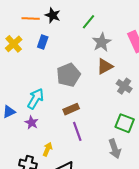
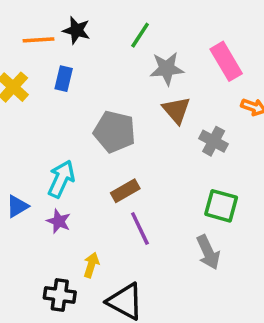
gray star: (102, 42) -> (167, 69), turned 30
brown triangle: (105, 66) -> (176, 110), turned -36
gray pentagon: (68, 75) -> (114, 132), turned -30

